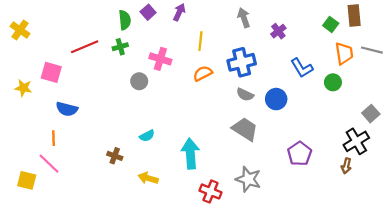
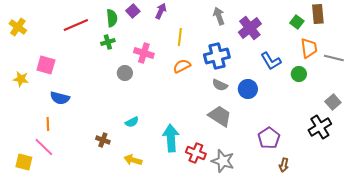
purple cross: (278, 31) -> (250, 28), size x1.6
red line: (85, 47) -> (76, 25), moved
gray line: (372, 50) -> (334, 58), moved
brown arrow: (346, 166) -> (284, 165), moved
red cross: (210, 191) -> (196, 153), moved

